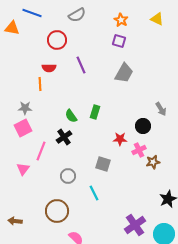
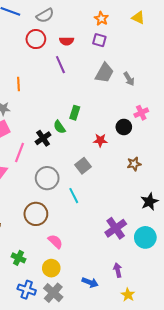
gray semicircle: (77, 15) -> (45, 16), moved
red semicircle: (49, 68) -> (67, 41), moved
gray arrow: (161, 109) -> (129, 79), moved
green semicircle: (71, 116) -> (59, 127), moved
pink cross: (139, 150) -> (141, 113), moved
gray square: (103, 164) -> (83, 166), turned 35
gray circle: (68, 176) -> (47, 178), size x1.5

